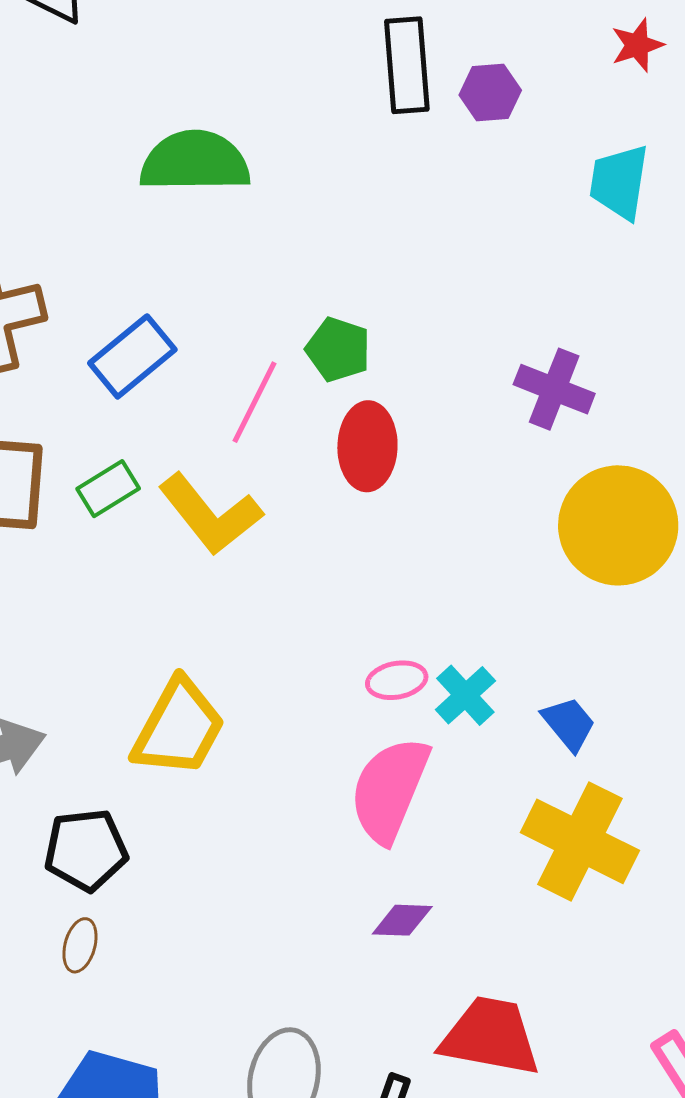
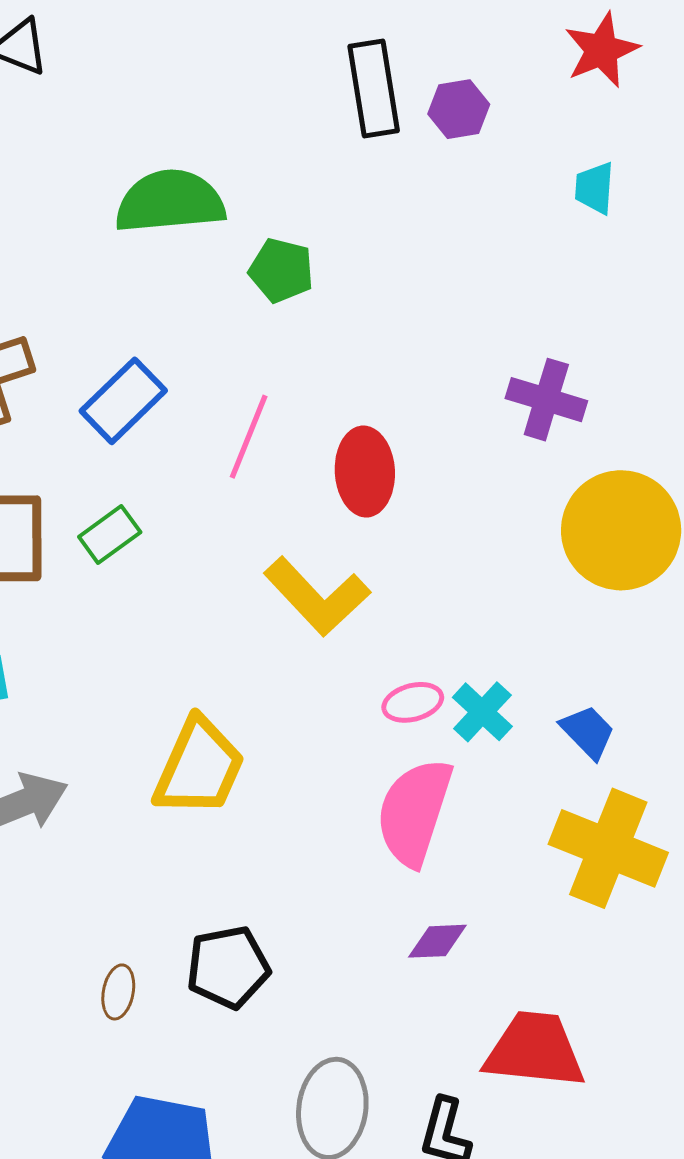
red star: (637, 45) -> (602, 50), size x1.4
cyan trapezoid: (619, 182) -> (595, 188), size x0.7
green pentagon: (338, 349) -> (281, 270), moved
yellow L-shape: (210, 514) -> (317, 596), moved
black pentagon: (86, 850) -> (228, 967), moved

